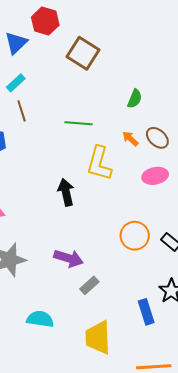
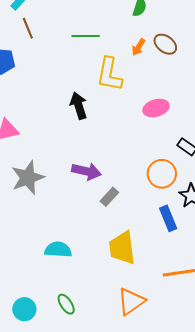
orange arrow: (130, 139) -> (139, 47), turned -96
pink ellipse: (155, 176) -> (156, 108), moved
orange circle: (135, 236) -> (162, 174), moved
cyan semicircle: (40, 319) -> (58, 250), moved

